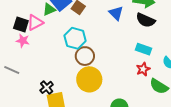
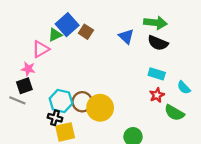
black square: (21, 25) -> (24, 86), moved, turned -35
cyan hexagon: (75, 38) -> (61, 101), moved
brown circle: (85, 56) -> (82, 102), moved
black cross: (47, 87) -> (55, 118), turned -32

